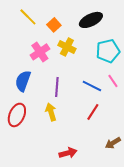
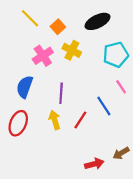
blue line: (92, 86) -> (104, 106), moved, turned 30
red line: (93, 112) -> (80, 120), moved
red arrow: (68, 153) -> (94, 164), moved

